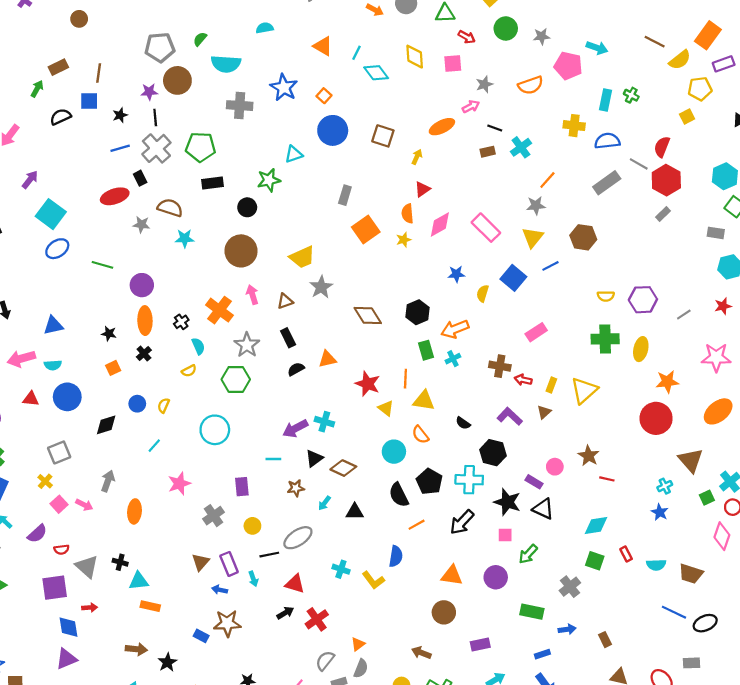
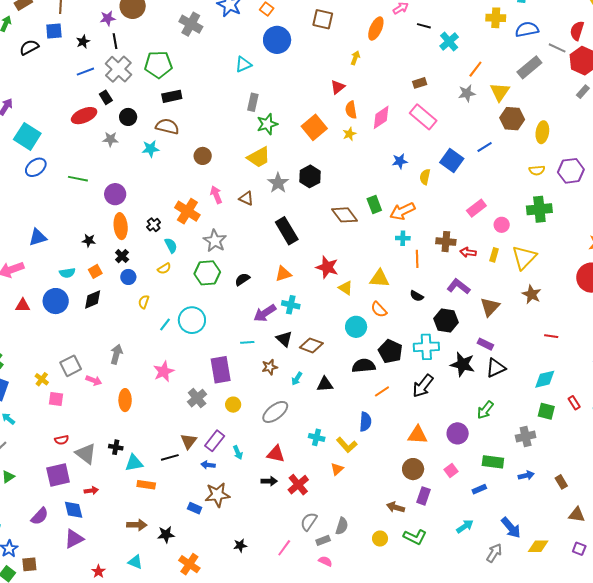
gray cross: (240, 106) -> (191, 24), turned 30
orange ellipse: (442, 127) -> (376, 29), turned -35
brown square: (383, 136) -> (323, 19), moved
brown rectangle: (488, 152) -> (420, 83), moved
green star: (269, 180) -> (267, 124), moved
red triangle: (422, 189) -> (338, 87), moved
gray rectangle: (345, 195) -> (253, 102), moved
black circle: (247, 207) -> (128, 117), moved
brown semicircle: (170, 208) -> (167, 126), moved
yellow triangle: (533, 237) -> (500, 92), moved
brown circle: (241, 251) -> (203, 156), size x0.6
brown triangle: (285, 301) -> (246, 198), turned 49
black hexagon: (418, 312) -> (310, 176), moved
brown diamond: (368, 316) -> (344, 215), moved
black rectangle: (288, 338) -> (287, 231), moved, size x1.5
yellow ellipse: (641, 349) -> (542, 132), moved
green rectangle: (426, 350) -> (374, 205), moved
orange triangle: (327, 359) -> (283, 274), moved
cyan cross: (453, 359) -> (403, 238), turned 32
cyan semicircle: (53, 365) -> (67, 273), moved
black semicircle: (296, 369) -> (242, 279), moved
orange line: (405, 379) -> (417, 259), moved
blue circle: (137, 404) -> (128, 277), moved
brown triangle: (544, 412) -> (490, 307), moved, size x1.5
black diamond: (106, 425) -> (93, 299), moved
cyan line: (154, 446) -> (165, 324), moved
gray square: (59, 452) -> (71, 366), moved
brown star: (589, 456) -> (532, 294), moved
black triangle: (314, 458) -> (284, 339), turned -36
pink circle: (555, 467) -> (502, 225), moved
gray arrow: (108, 481) -> (116, 354), moved
purple rectangle: (242, 487) -> (221, 370), size x1.5
black semicircle: (399, 495) -> (364, 366), turned 115
pink square: (59, 504) -> (56, 399), turned -35
pink arrow: (84, 505) -> (94, 380), moved
black triangle: (543, 509) -> (496, 368), turned -45
purple semicircle: (37, 534) -> (40, 516), moved
pink square: (505, 535) -> (451, 471), moved, turned -32
black line: (269, 555) -> (170, 457), moved
purple rectangle: (229, 564) -> (215, 441), turned 65
gray cross: (570, 587) -> (526, 436), turned 30
black arrow: (285, 613) -> (269, 481), turned 35
orange triangle: (358, 644) -> (337, 469), moved
purple rectangle: (480, 645) -> (423, 496), moved, turned -54
blue rectangle: (542, 654) -> (479, 489), moved
black star: (167, 662) -> (166, 534), turned 30

